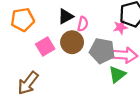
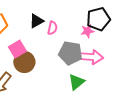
brown circle: (72, 42) -> (24, 62), moved
green triangle: (117, 74) -> (76, 82), moved

